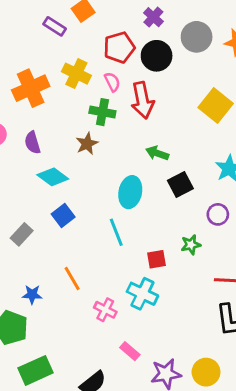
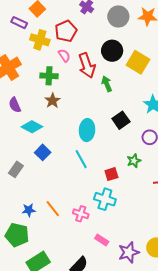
black circle: (157, 56) -> (112, 51), moved
yellow cross: (76, 74) -> (40, 40), moved
green cross: (102, 112) -> (49, 76), moved
green arrow: (157, 153) -> (107, 84), moved, turned 56
orange line: (72, 278) -> (53, 209), moved

